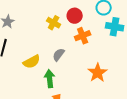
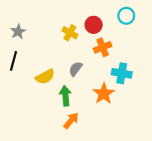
cyan cross: (115, 27) -> (122, 73), moved
orange star: (98, 73) -> (104, 94), moved

